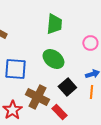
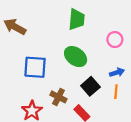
brown cross: (37, 97) -> (59, 97), size x0.7

